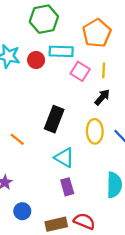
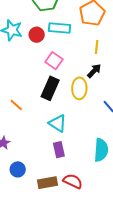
pink square: (80, 71) -> (54, 61), moved
yellow ellipse: (95, 131) -> (79, 88), moved

